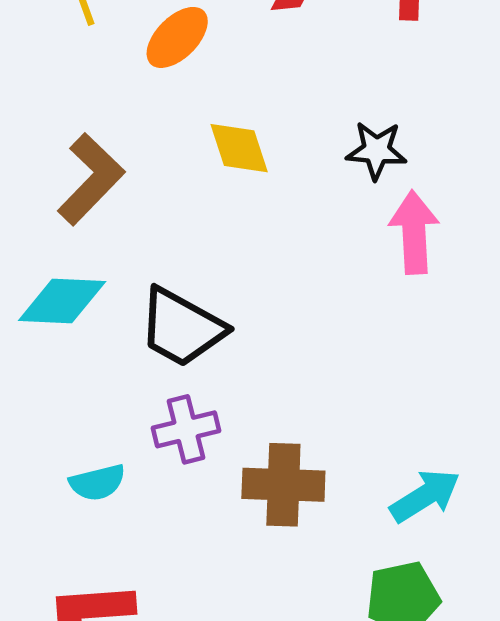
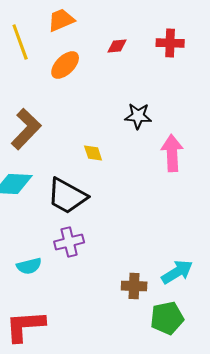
yellow diamond: (239, 148) -> (93, 153), moved, size x0.7
black star: (376, 150) -> (138, 116), moved
brown cross: (283, 485) -> (134, 286), moved, size x0.7

